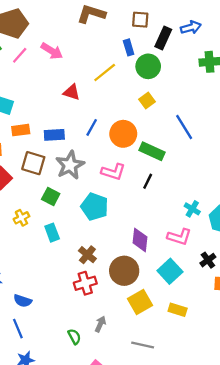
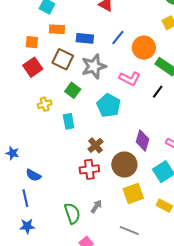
green semicircle: (74, 337) -> (72, 213), size x1.5

